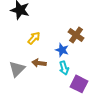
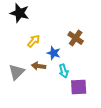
blue star: (62, 50) -> (54, 53), moved
purple square: (79, 84) -> (79, 87), turned -30

